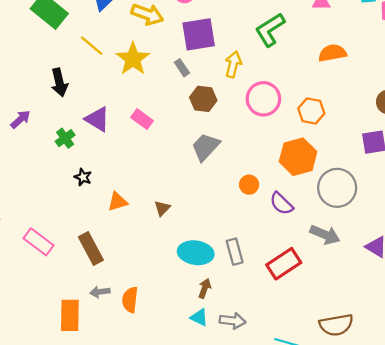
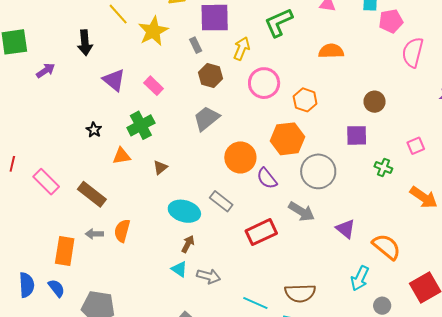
green cross: (65, 138) -> (141, 125), moved, size x1.5
orange circle: (249, 185) -> (240, 157), size x1.8
brown rectangle: (91, 248) -> (92, 194), turned -32
gray rectangle: (235, 252) -> (221, 201), moved, turned -45
orange semicircle: (130, 300) -> (122, 231), moved

